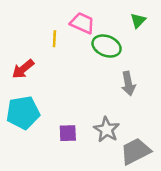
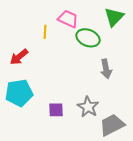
green triangle: (138, 21) -> (114, 17), size x1.5

